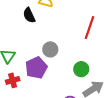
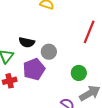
black semicircle: (29, 15) -> (27, 42), moved, turned -56

